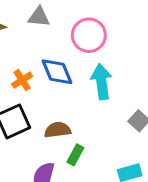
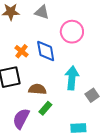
orange cross: (22, 80) -> (22, 51), turned -32
cyan arrow: (102, 82) -> (72, 78), moved

